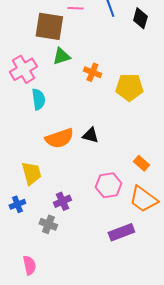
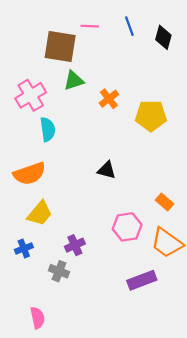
orange cross: (92, 72) -> (109, 99), turned 30
orange semicircle: (59, 138) -> (30, 174), moved
yellow trapezoid: (31, 173) -> (40, 213), turned 55

